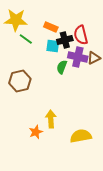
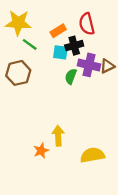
orange rectangle: (51, 27) -> (58, 31), turned -56
red semicircle: (81, 35) -> (87, 24), moved
brown hexagon: (20, 81) -> (18, 73), moved

